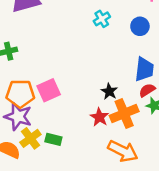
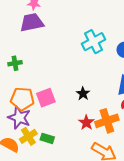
cyan cross: (102, 19) -> (94, 42), size x1.6
black star: (109, 91) -> (83, 94), moved

